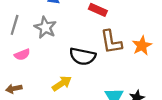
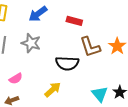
pink semicircle: (22, 55) -> (16, 79), moved

